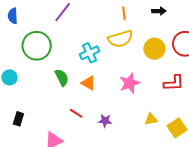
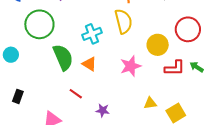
yellow semicircle: (120, 39) -> (123, 21), turned -90
yellow circle: (154, 49) -> (158, 45), moved
green semicircle: (62, 78) -> (63, 57), size x1.5
purple star: (105, 121) -> (103, 110), moved

